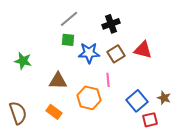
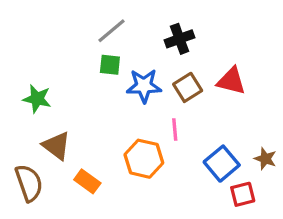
brown triangle: (58, 81) -> (56, 146), moved, turned 36

